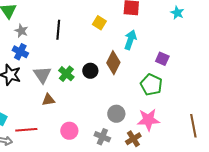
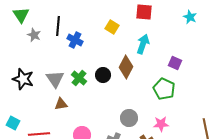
black line: (58, 30) -> (58, 26), moved
blue cross: (20, 52) -> (75, 40), moved
pink star: (148, 120) -> (161, 124), size x0.7

